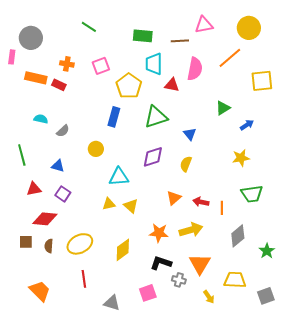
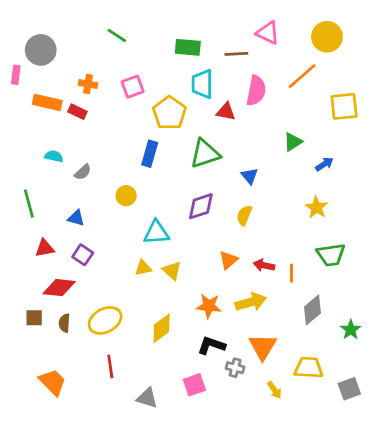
pink triangle: (204, 25) -> (268, 33), turned 36
yellow star: (241, 158) -> (316, 207), turned -30

